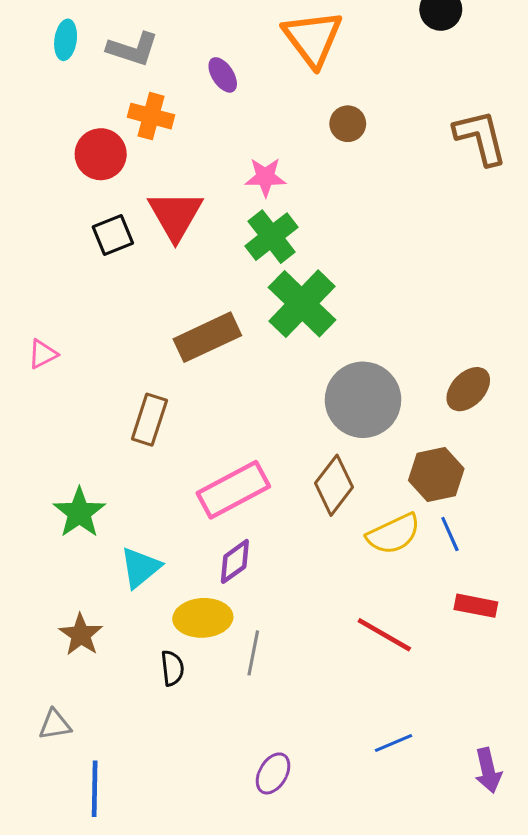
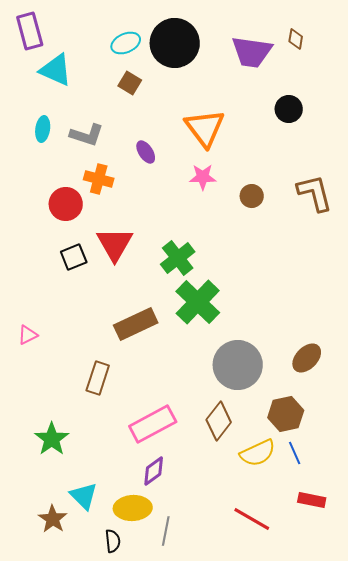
brown circle: (348, 124) -> (252, 196), moved
pink star: (265, 177) -> (203, 177), moved
cyan triangle: (140, 568) -> (84, 496), moved, turned -36

